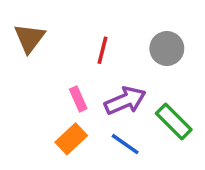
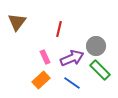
gray circle: (167, 48) -> (96, 46), moved

